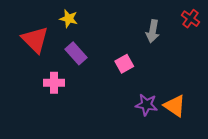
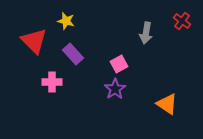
purple star: (146, 105) -> (115, 89), moved, turned 30

